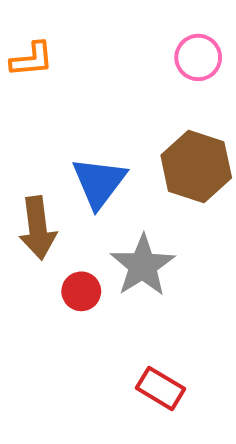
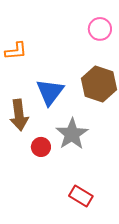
orange L-shape: (32, 59) -> (16, 51), moved

